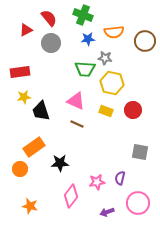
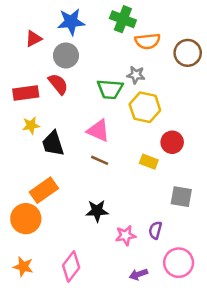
green cross: (83, 15) -> (123, 19), moved
red semicircle: (49, 18) -> (58, 84), moved
blue star: (88, 39) -> (71, 22), moved, size x1.5
yellow rectangle: (106, 111) -> (149, 162), moved
black star: (60, 163) -> (97, 211), moved
orange circle: (20, 169) -> (26, 219), size x1.5
pink diamond: (71, 196) -> (71, 267), moved
orange star: (30, 206) -> (23, 267), moved

